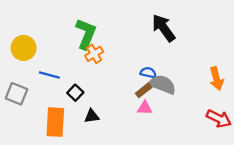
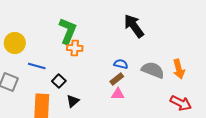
orange cross: (94, 54) -> (75, 48), turned 35
gray semicircle: (162, 84) -> (153, 70), moved
black triangle: (92, 116) -> (73, 101), turned -32

